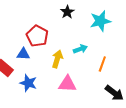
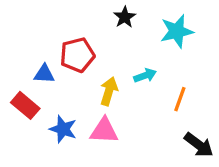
red pentagon: (37, 36) -> (77, 55), turned 30
blue triangle: (23, 54) -> (44, 74), moved
pink triangle: (67, 84) -> (104, 131), moved

